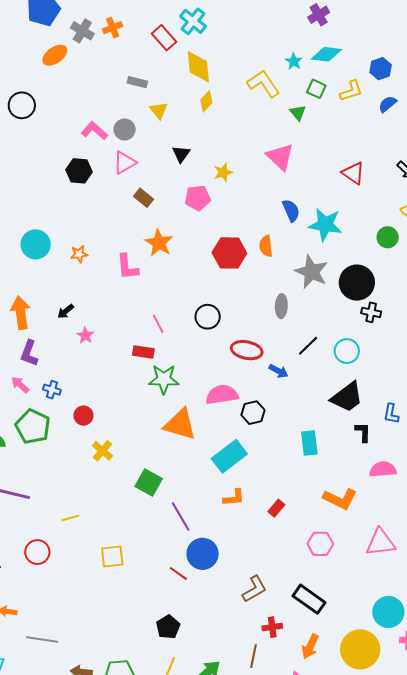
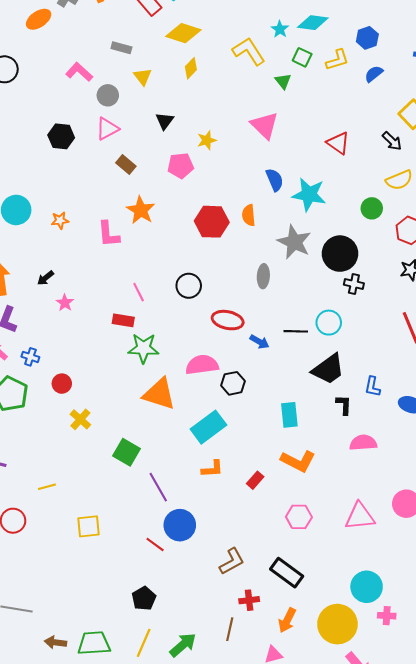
yellow diamond: (198, 67) -> (183, 33), turned -68
pink L-shape: (94, 131) -> (79, 72), moved
black line: (308, 346) -> (296, 331), moved, turned 45
orange L-shape: (340, 499) -> (298, 461), moved

